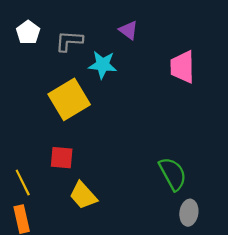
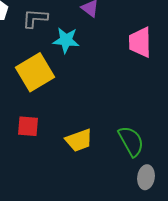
yellow trapezoid: (83, 195) -> (79, 140), moved, turned -68

